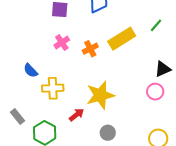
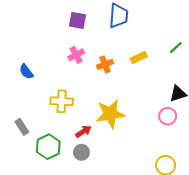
yellow rectangle: (122, 39) -> (139, 57), size x0.6
blue semicircle: (31, 71) -> (26, 72), moved
gray circle: (108, 133) -> (81, 152), moved

